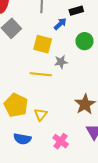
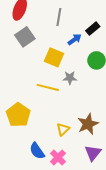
black rectangle: (76, 11) -> (93, 29), turned -32
yellow triangle: (41, 114) -> (63, 129), moved
blue semicircle: (22, 139) -> (37, 151), moved, turned 36

